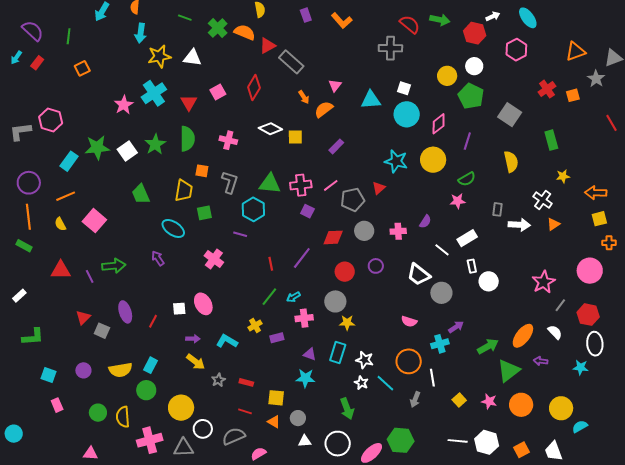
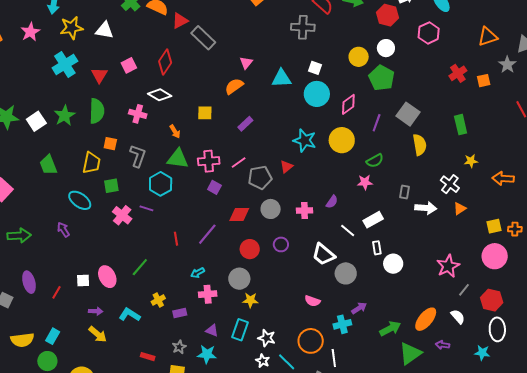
orange arrow: (304, 97) -> (175, 132), moved
pink star: (124, 105) -> (30, 32), moved
gray square: (510, 115) -> (408, 114), moved
white diamond: (270, 129) -> (160, 95), moved
yellow square: (599, 219) -> (494, 226), moved
pink cross: (214, 259) -> (122, 215), moved
green line: (269, 297) -> (140, 267), moved
gray star: (218, 380) -> (179, 347), moved

